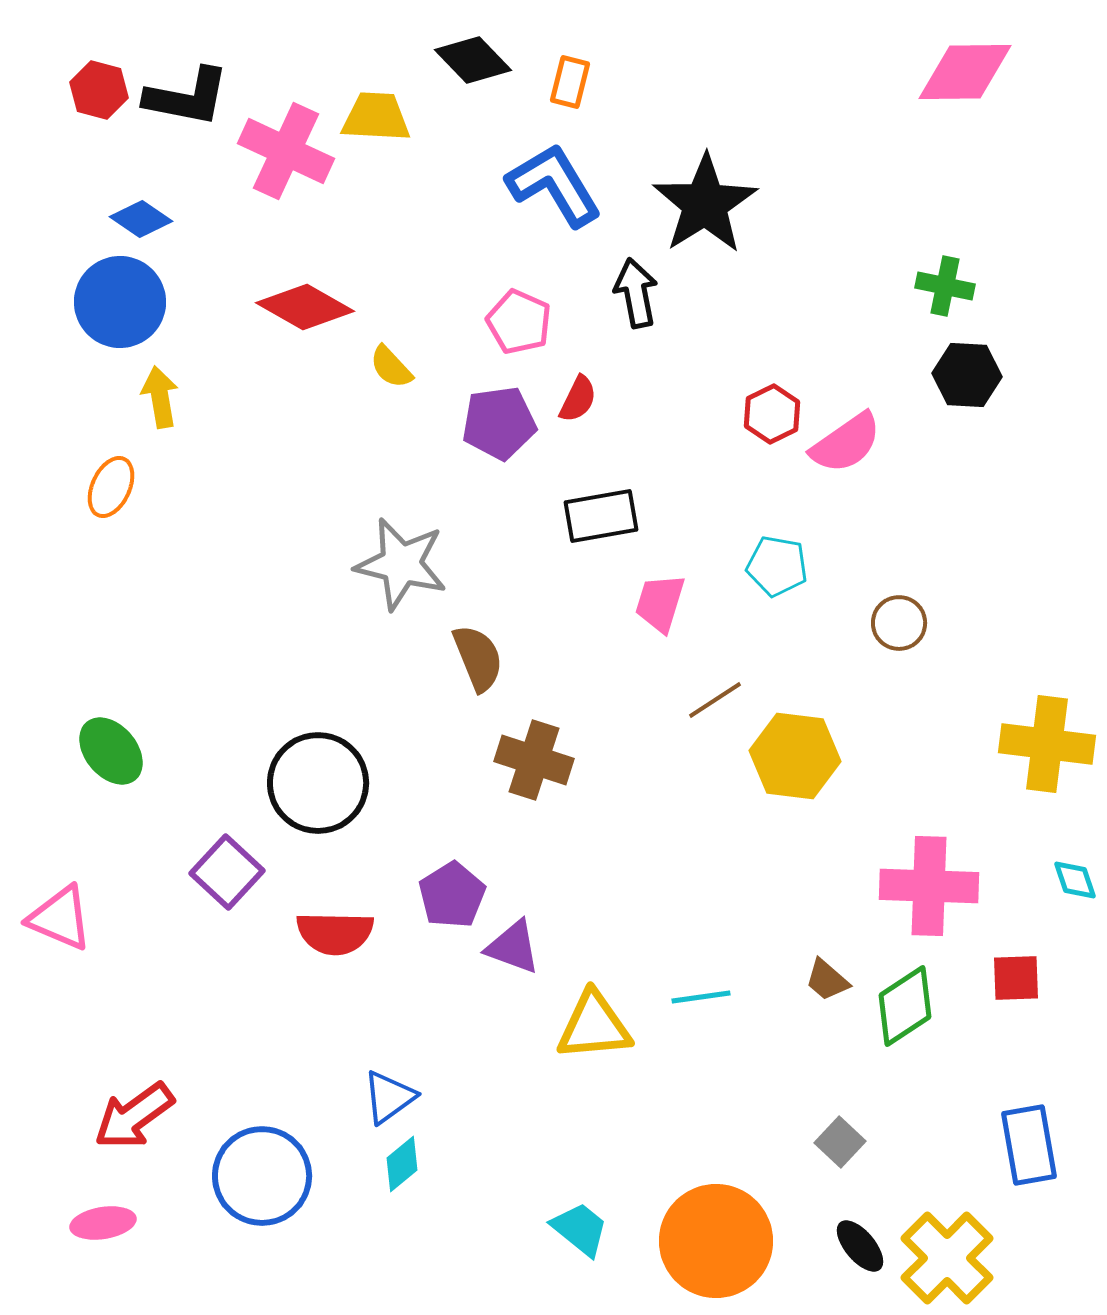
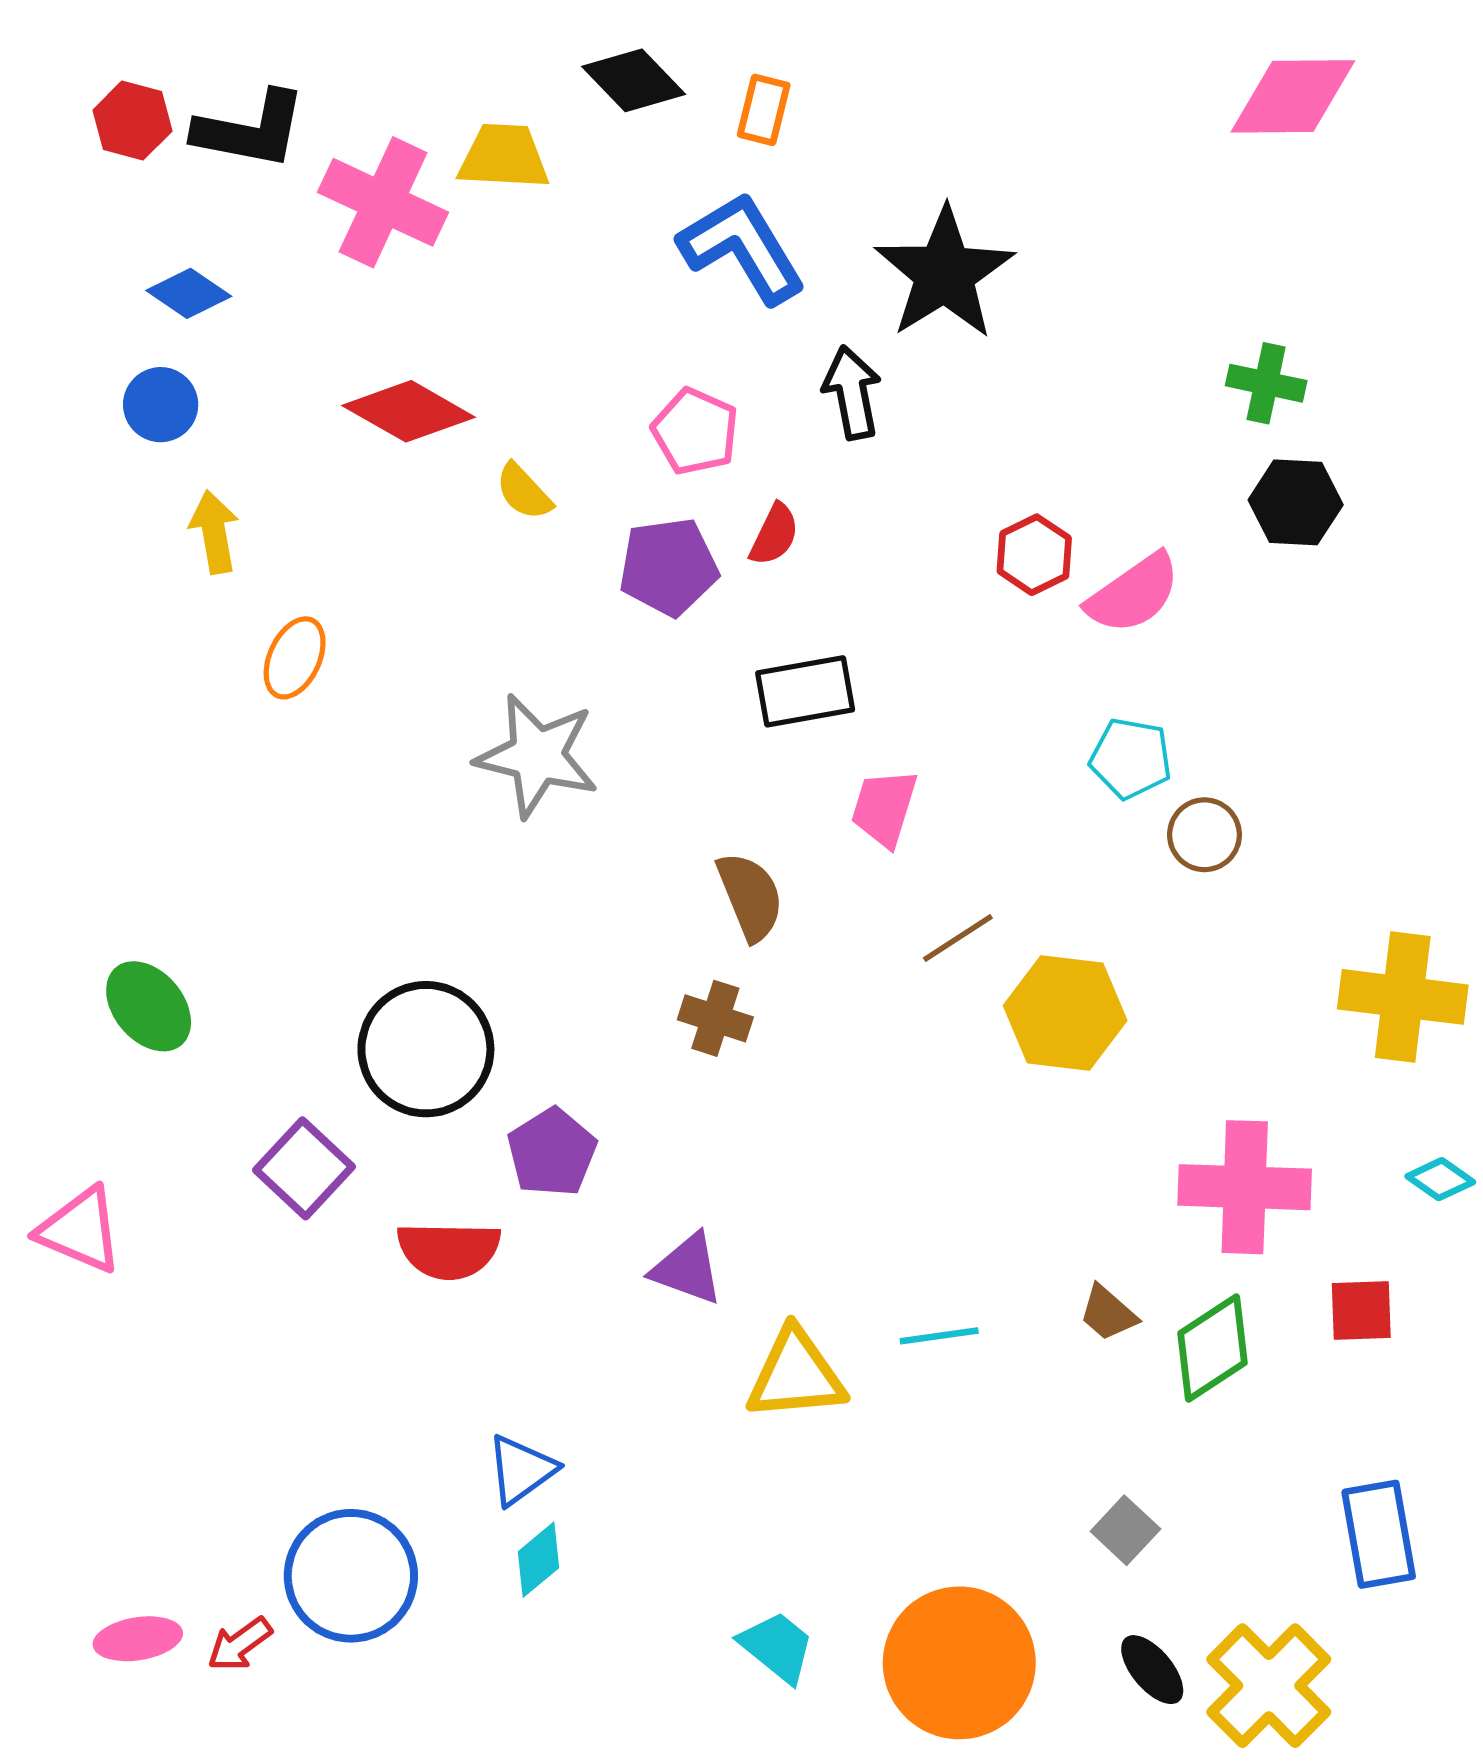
blue circle: (120, 302) -> (161, 405), size x0.6
orange ellipse: (111, 487) -> (295, 658), moved
cyan pentagon: (777, 566) -> (1131, 758), moved
brown semicircle: (478, 658) -> (750, 896), moved
brown cross: (534, 760) -> (715, 1018), size x0.7
cyan diamond: (1075, 880) -> (1440, 1179), turned -36
purple pentagon: (452, 895) -> (552, 1152), moved
red arrow: (134, 1116) -> (240, 1644), moved, size x0.6

